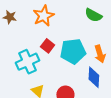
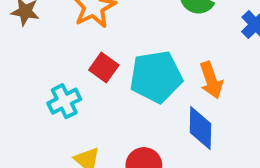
cyan cross: (28, 62) -> (64, 101), size x0.7

